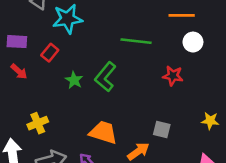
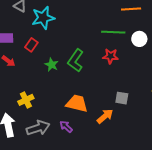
green line: (136, 41) -> (113, 32), moved
white circle: (193, 42) -> (139, 39), moved
red star: (173, 76) -> (110, 56), moved

